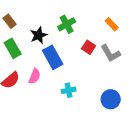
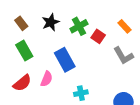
black star: (39, 35) -> (51, 22), moved
red square: (89, 47) -> (98, 36), moved

